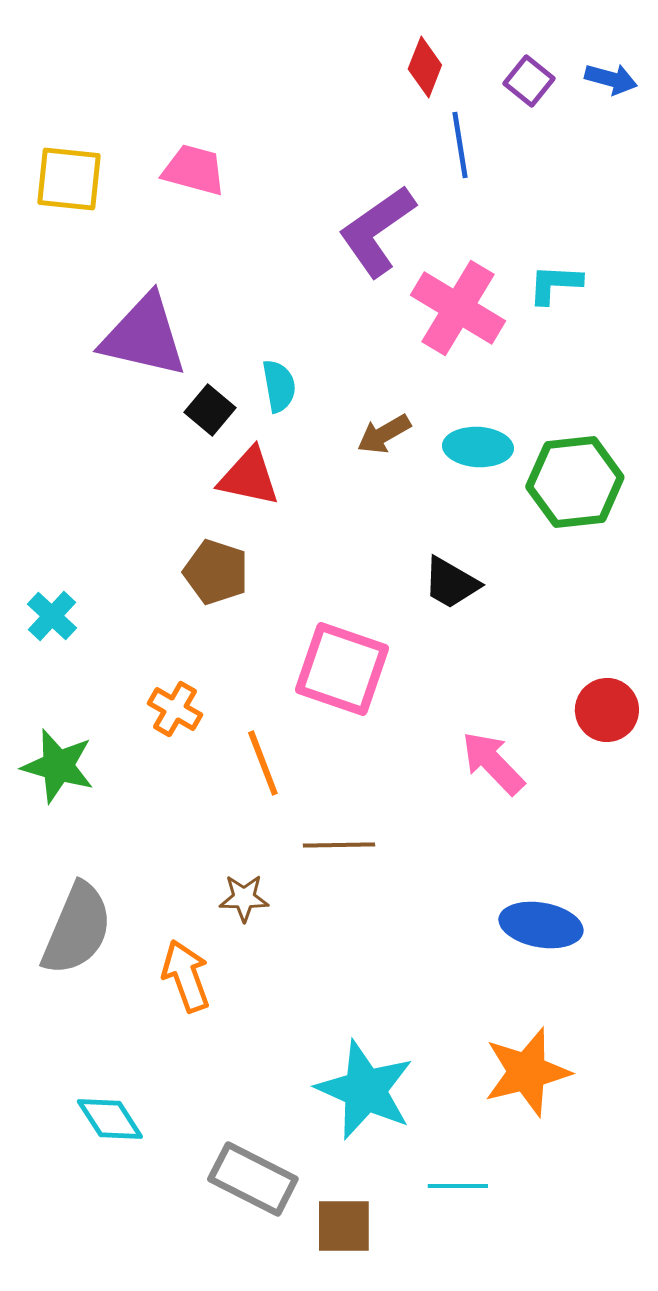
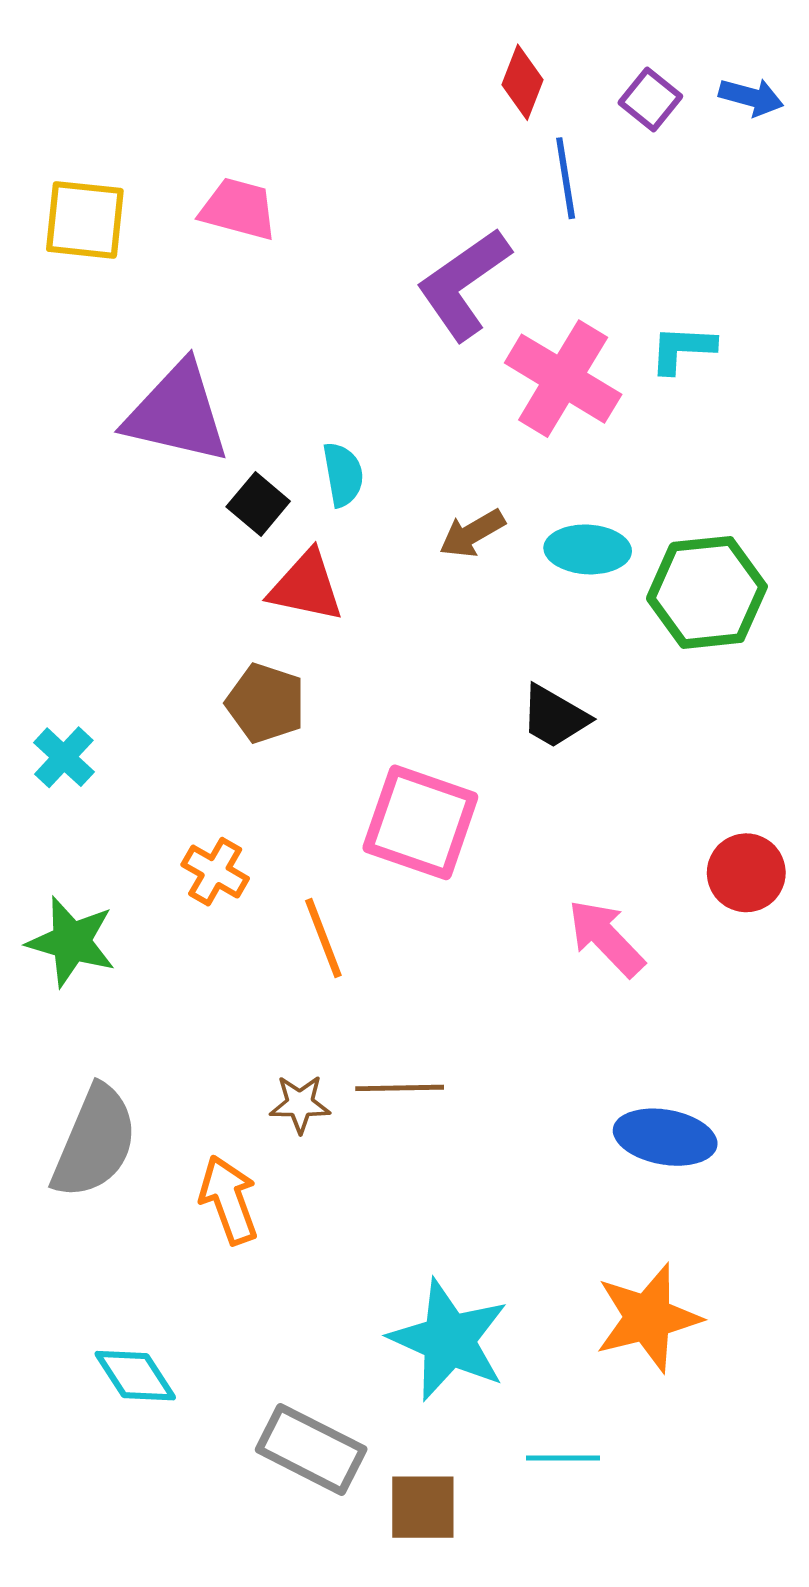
brown line: (339, 845) -> (400, 1088), moved

